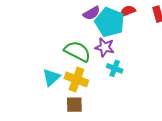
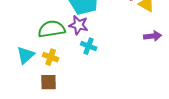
green semicircle: (77, 51) -> (52, 29), turned -36
yellow cross: (76, 79) -> (51, 57), size x0.7

